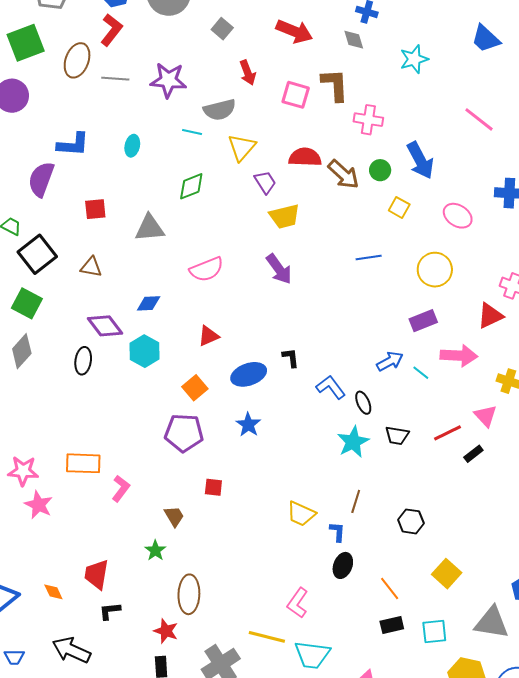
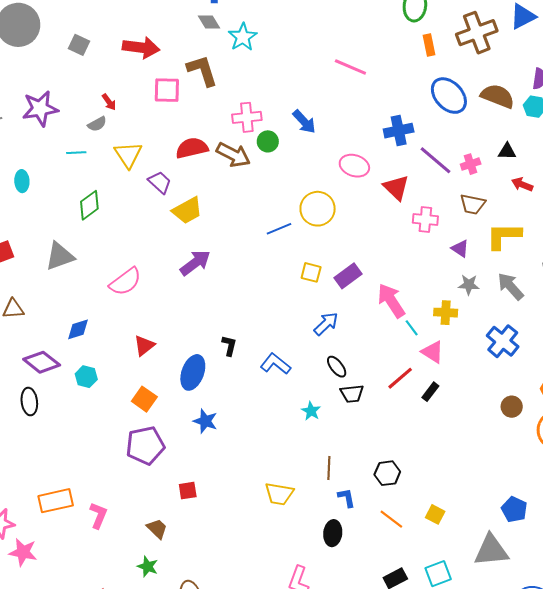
red arrow: (294, 31) -> (141, 48), moved
cyan star: (414, 59) -> (243, 37), moved
red arrow: (248, 73) -> (109, 102), moved, size x0.7
gray semicircle: (220, 110) -> (97, 124), size x0.6
pink cross: (368, 120) -> (247, 117), moved
blue arrow: (420, 160) -> (304, 122), size x0.7
yellow square: (399, 207) -> (311, 272), moved
purple arrow: (279, 269) -> (195, 263), turned -76
yellow circle: (435, 270) -> (318, 209), moved
red triangle: (490, 316) -> (396, 188), moved, turned -36
cyan hexagon: (145, 351) -> (86, 377), size x0.7
pink arrow: (459, 356) -> (391, 301), turned -111
black L-shape: (291, 358) -> (229, 346), turned 35
cyan line: (421, 373) -> (412, 328), moved, turned 30
blue ellipse: (249, 374) -> (193, 372), turned -36
black ellipse: (363, 403) -> (337, 367), moved
cyan star: (353, 442) -> (311, 411), size x0.6
blue L-shape: (337, 532) -> (347, 498), moved
yellow square: (447, 574) -> (435, 514), size x0.7
orange line: (390, 589) -> (391, 519), moved

